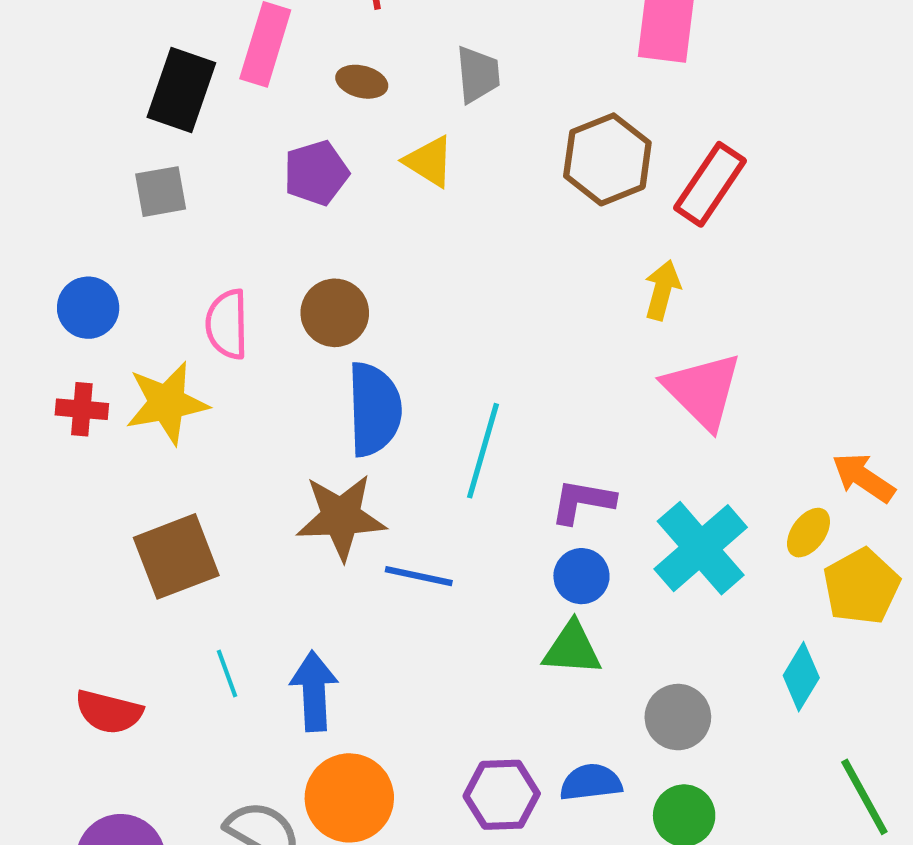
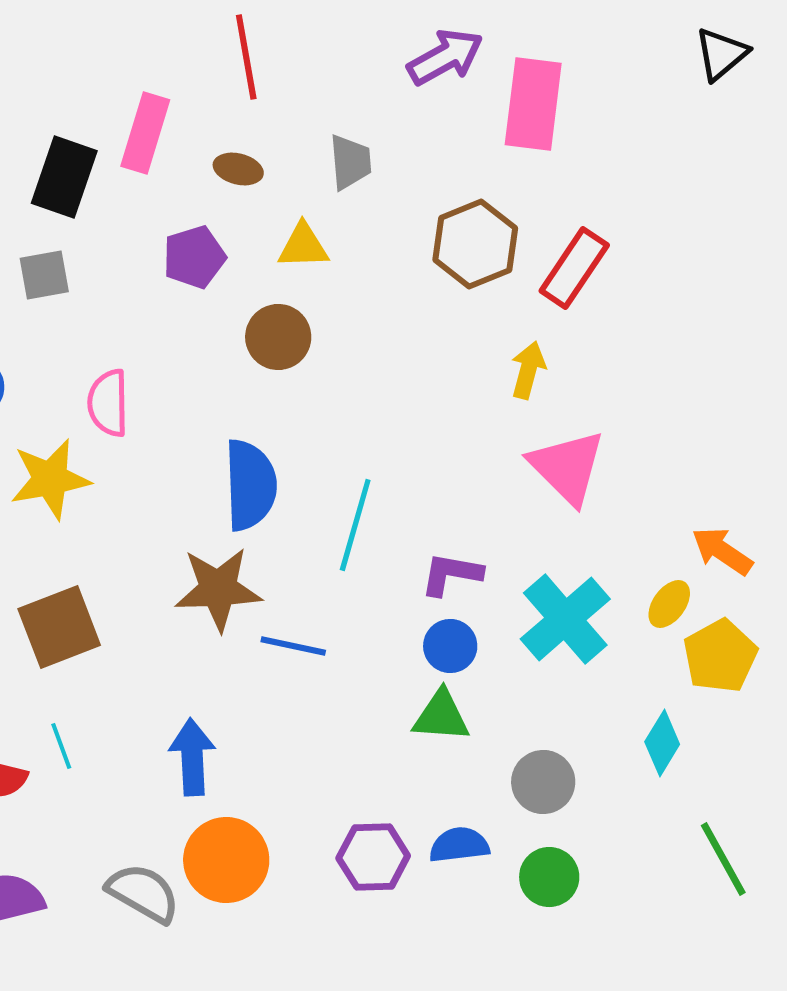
yellow triangle: (429, 161) -> (303, 246), turned -34
brown circle: (335, 313) -> (278, 337), moved
cyan line: (227, 674) -> (61, 746), moved

